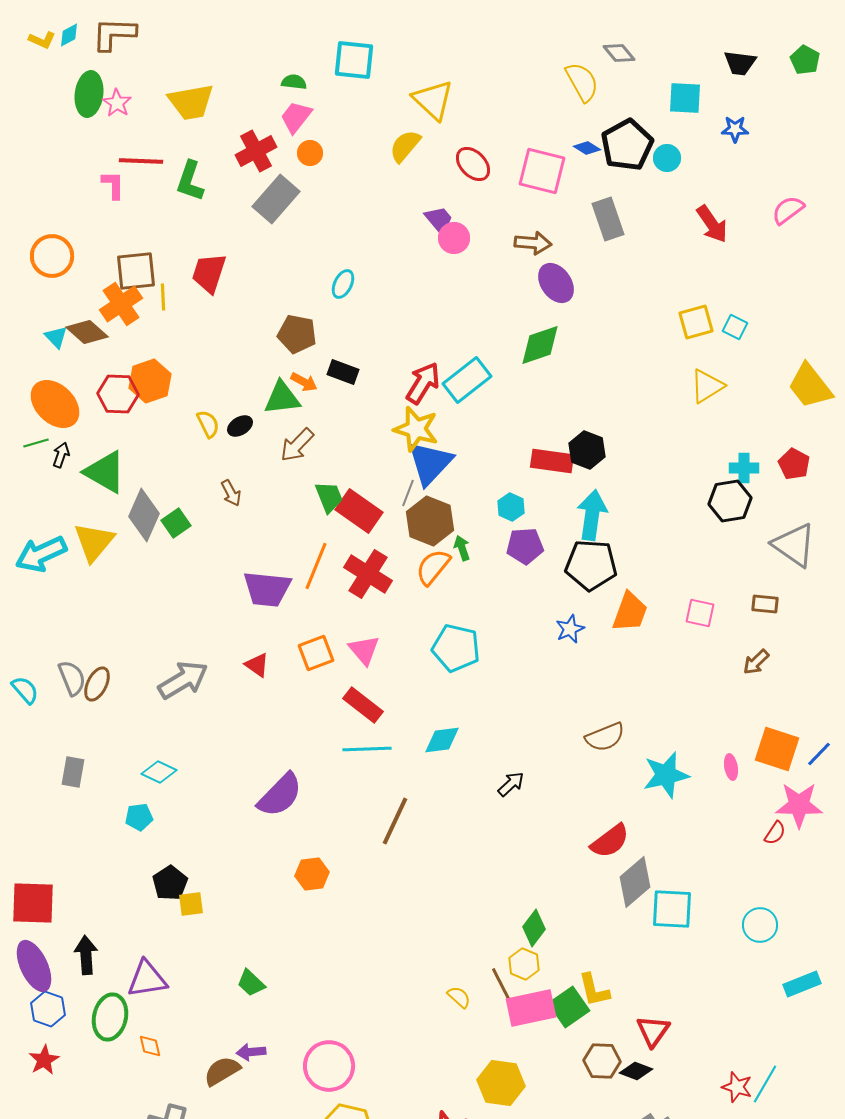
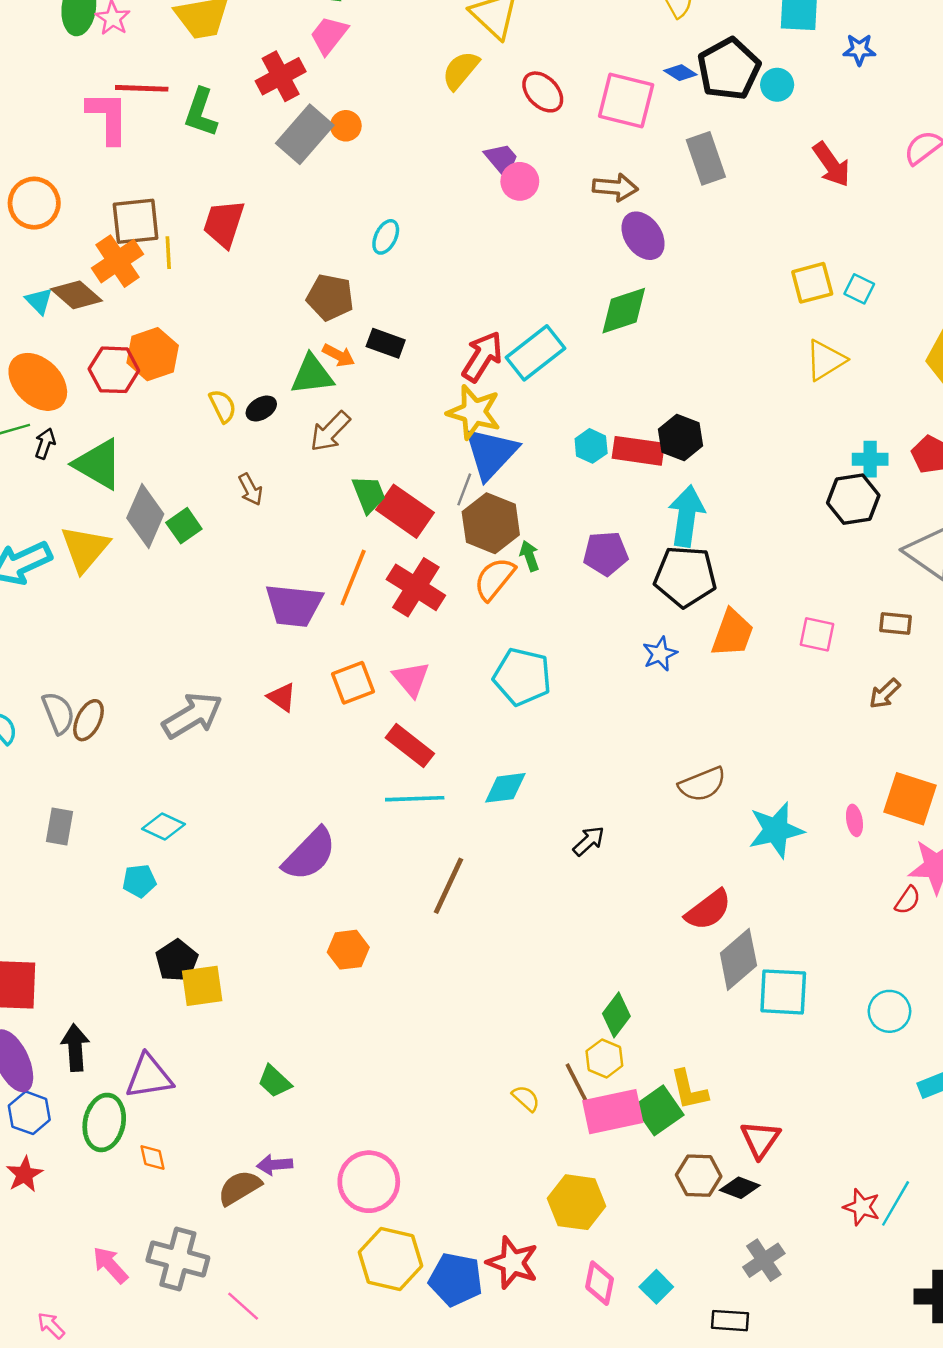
orange circle: (310, 153) -> (346, 126), moved
pink L-shape: (113, 185) -> (108, 117), size x1.6
cyan hexagon: (511, 507) -> (591, 446), moved
yellow square: (191, 904) -> (202, 986), size x1.4

